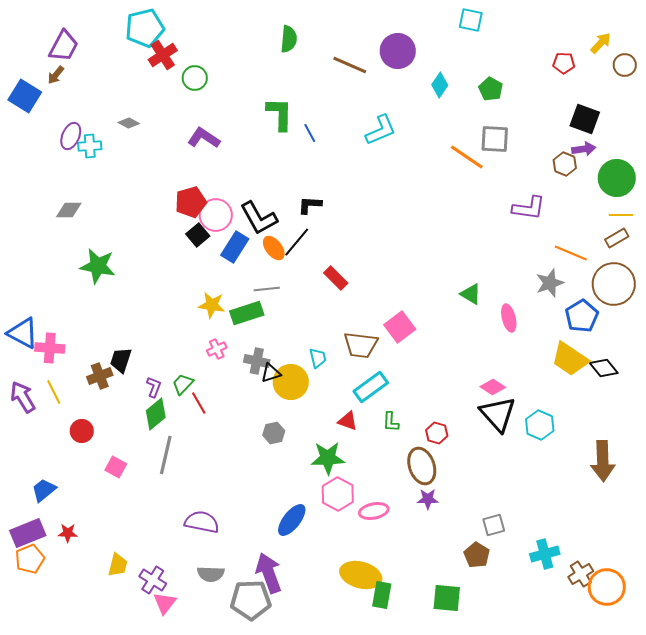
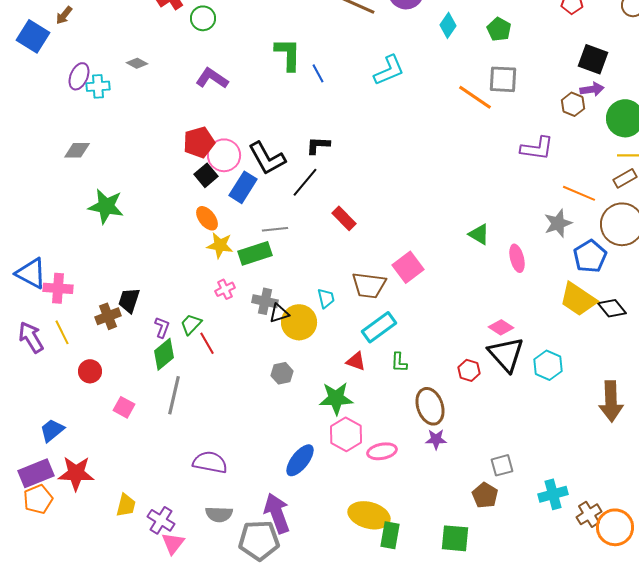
orange ellipse: (274, 248) -> (207, 218), moved
red hexagon: (437, 433) -> (469, 370), moved
red star: (68, 533) -> (76, 473), size x1.8

